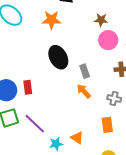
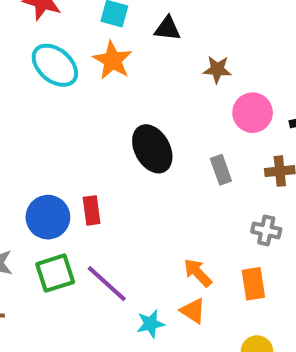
orange star: (51, 20) -> (113, 60), moved, turned 30
brown star: (101, 20) -> (217, 69), moved
gray rectangle: (85, 71) -> (221, 170), moved
orange arrow: (84, 91) -> (198, 273), moved

